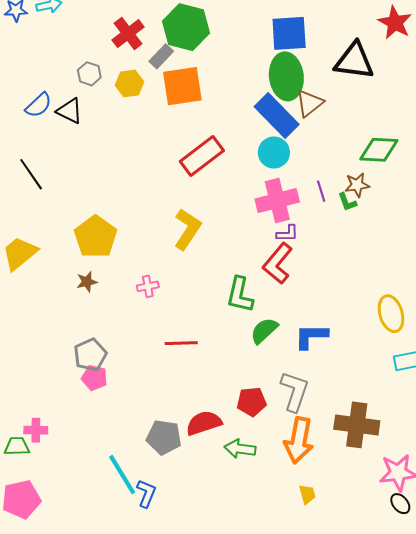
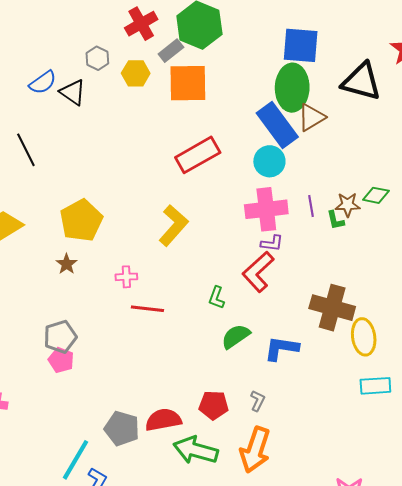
green diamond: (379, 150) -> (376, 195), moved, size x0.7
brown star: (87, 282) -> (67, 264), turned -30
green L-shape: (240, 295) -> (216, 298), size x0.6
red line: (181, 343) -> (147, 309), moved
gray L-shape: (295, 391) -> (258, 401), size x0.5
brown cross: (357, 425) -> (332, 308), moved
green arrow: (240, 449) -> (196, 450), size x1.4
cyan line: (122, 475) -> (75, 460), turned 54

